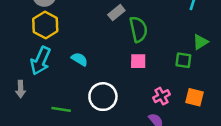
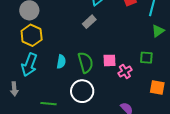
green semicircle: (138, 29) -> (85, 63), moved
green triangle: (200, 42) -> (158, 31), moved
cyan semicircle: (79, 59) -> (61, 62), turned 72
pink cross: (161, 96) -> (125, 72), moved

